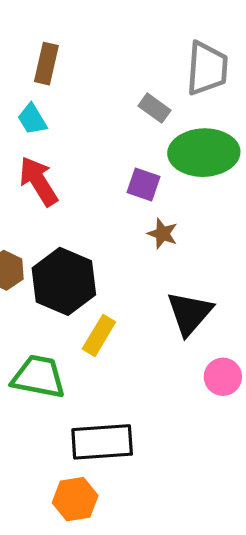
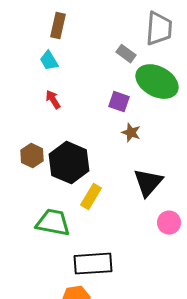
green ellipse: (204, 153) -> (157, 82), turned 30
red arrow: (38, 181) -> (53, 100), size x0.6

